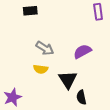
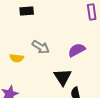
yellow semicircle: (41, 69) -> (17, 58), moved

